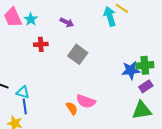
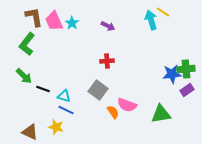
red cross: (41, 44) -> (107, 61), moved
gray square: (78, 54) -> (98, 90), moved
blue line: (25, 106) -> (66, 110), turned -56
green triangle: (142, 110) -> (161, 114), moved

